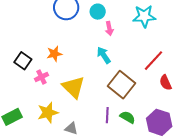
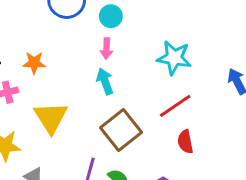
cyan star: (144, 16) -> (174, 58), moved
pink arrow: (109, 29) -> (106, 49), moved

